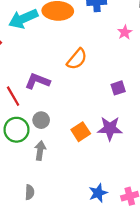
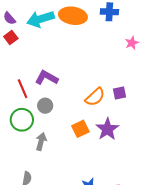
orange semicircle: (77, 59) -> (95, 97), moved
gray circle: (41, 120) -> (45, 106), moved
purple star: (110, 128) -> (107, 129), turned 30

